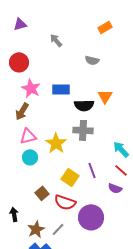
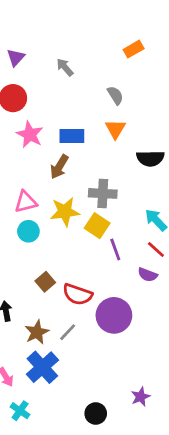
purple triangle: (20, 24) -> (16, 57), moved, turned -32
gray semicircle: (92, 60) -> (115, 95), turned -136
orange triangle: (105, 96) -> (115, 129), moved
black semicircle: (84, 105) -> (150, 158), moved
brown arrow: (22, 111) -> (59, 167), moved
yellow star: (56, 143) -> (65, 212), turned 30
yellow square: (70, 177) -> (97, 226), moved

